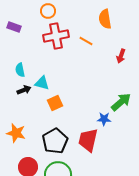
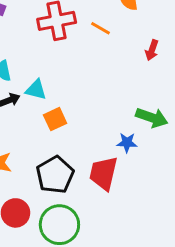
green arrow: (121, 102) -> (152, 118), turned 60

